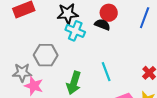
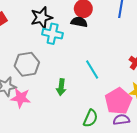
green arrow: (74, 83) -> (61, 87), size x0.7

